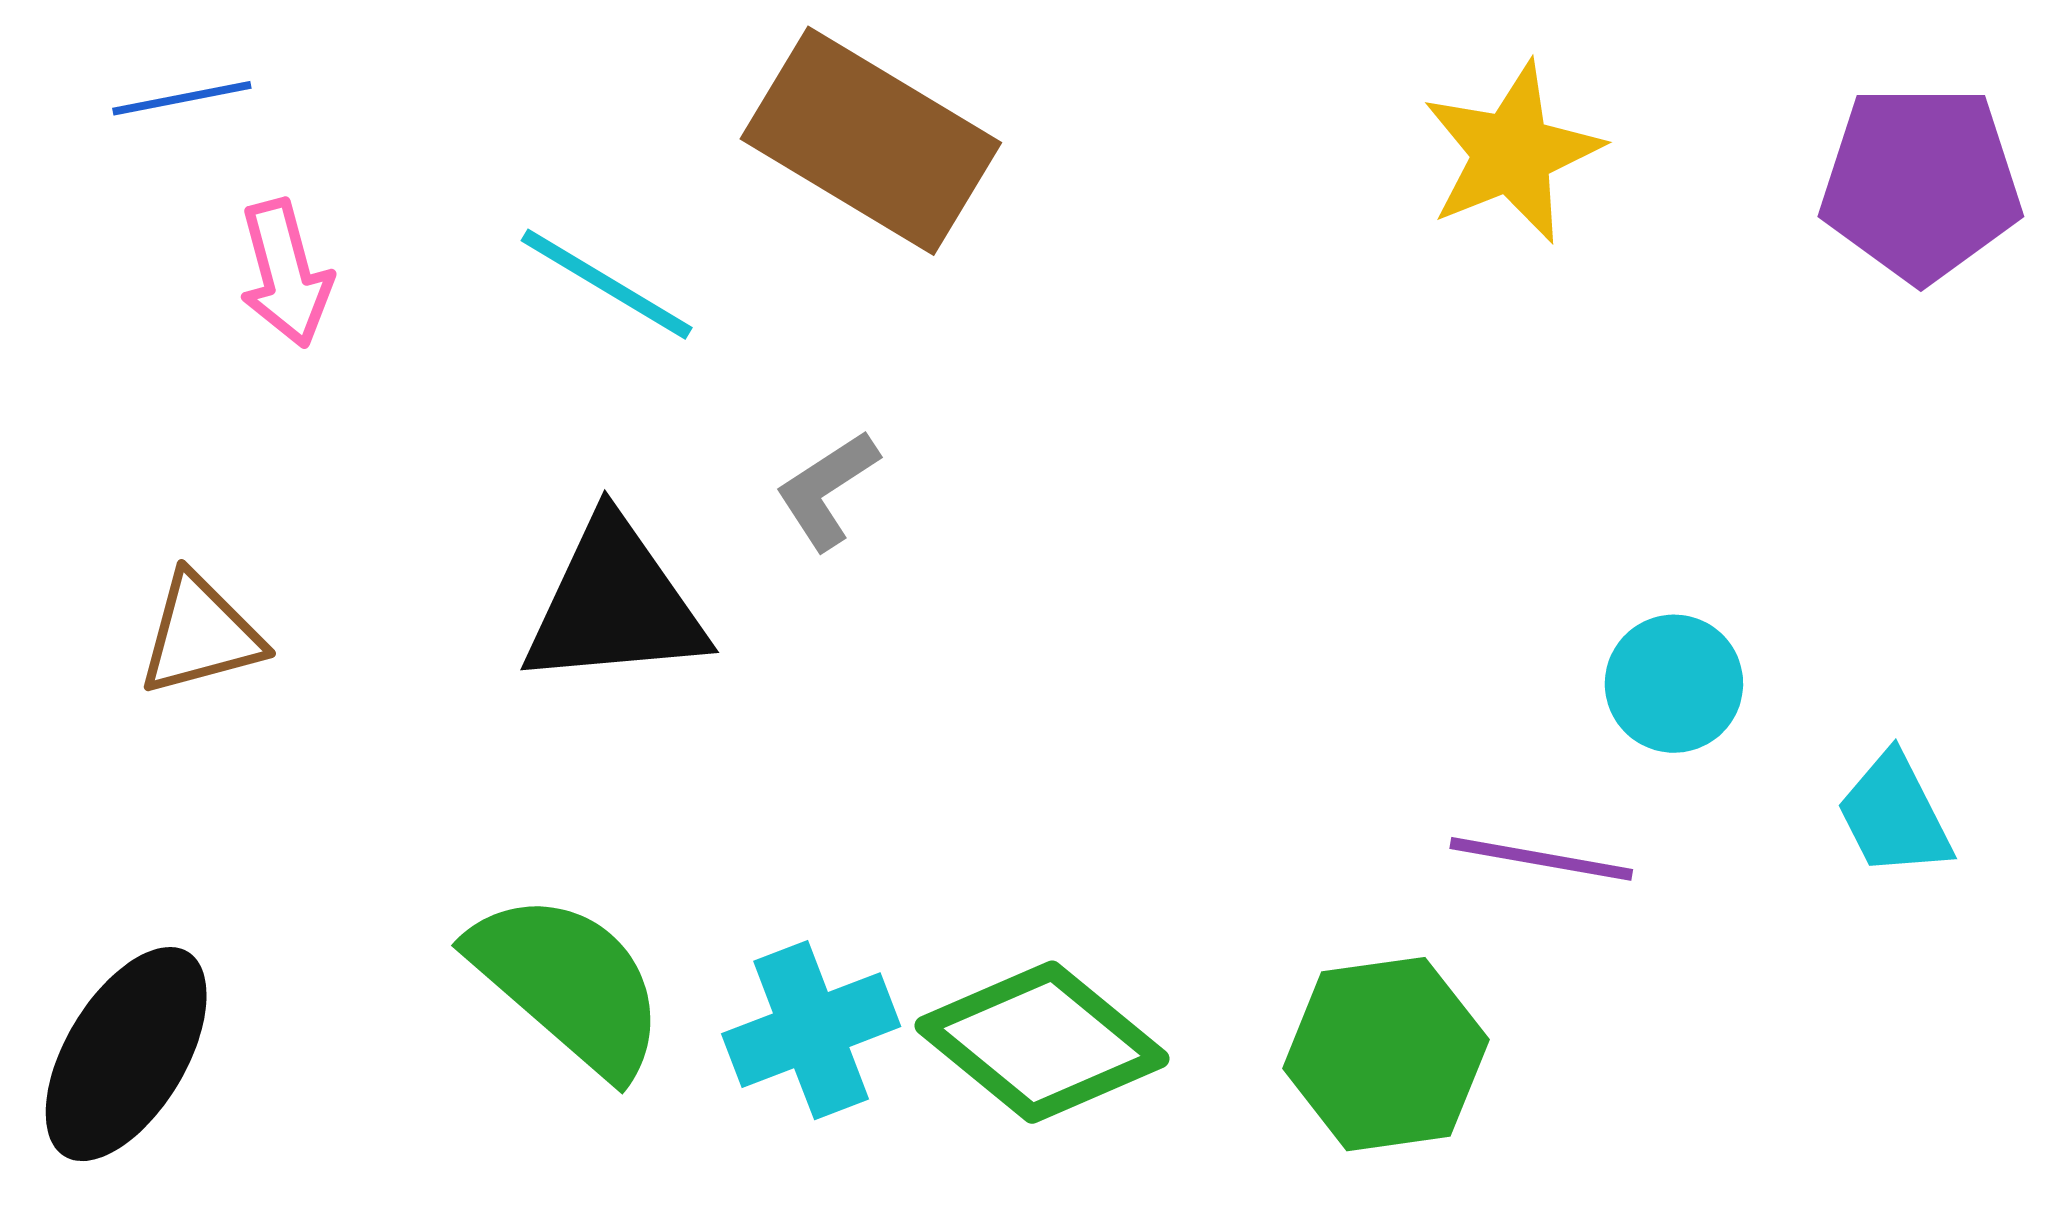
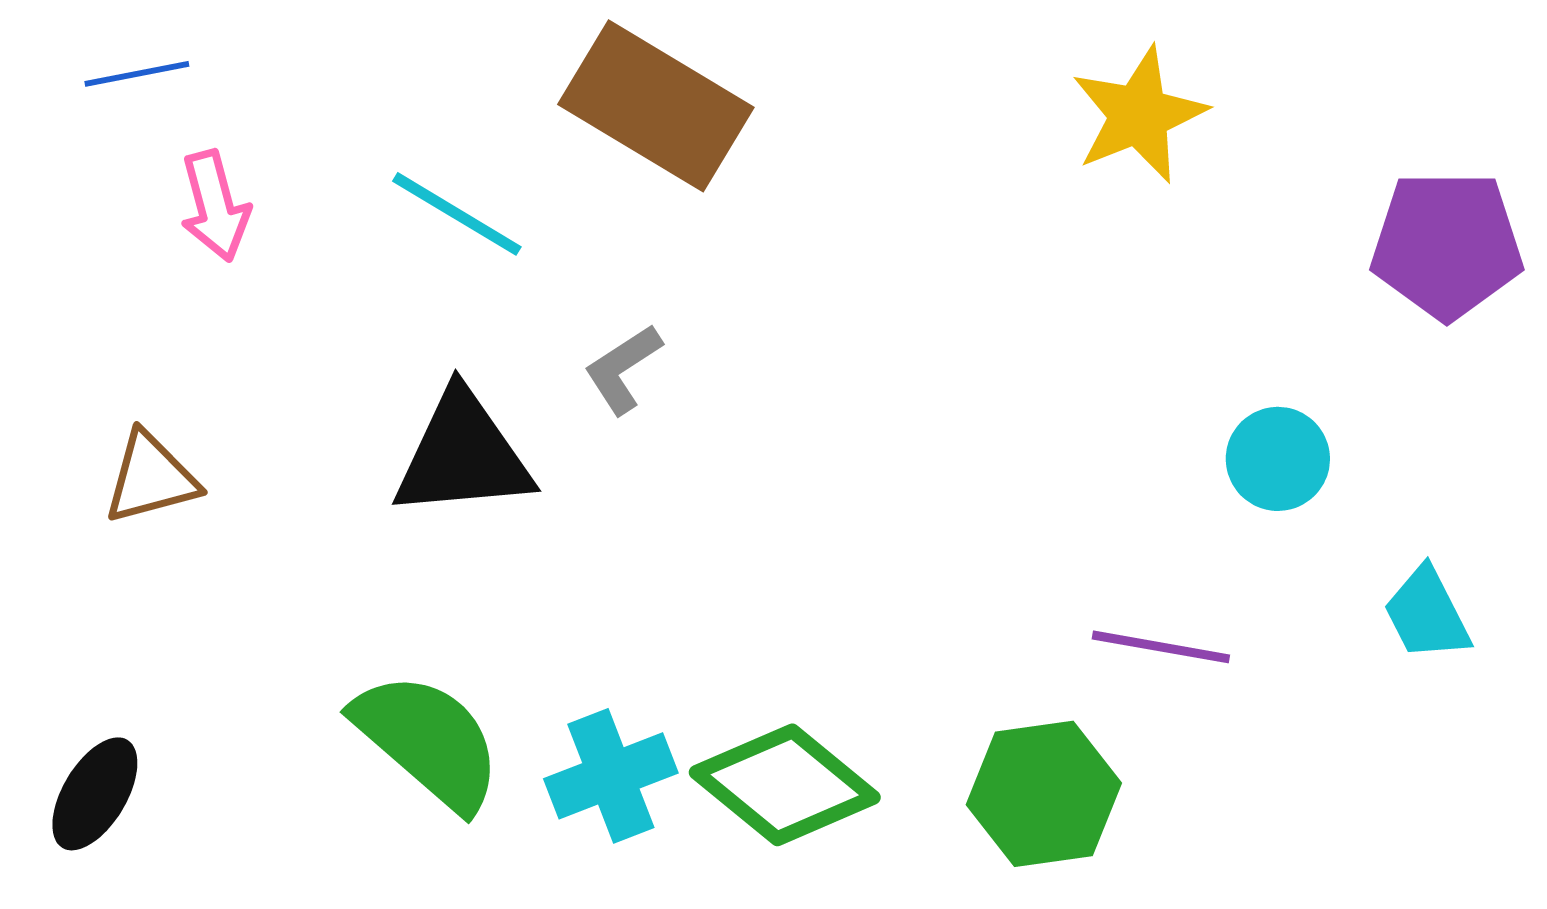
purple pentagon: (1921, 183) -> (1447, 245), moved
cyan circle: (1674, 684) -> (1278, 459), moved
black ellipse: (126, 1054) -> (95, 794), size x0.7

